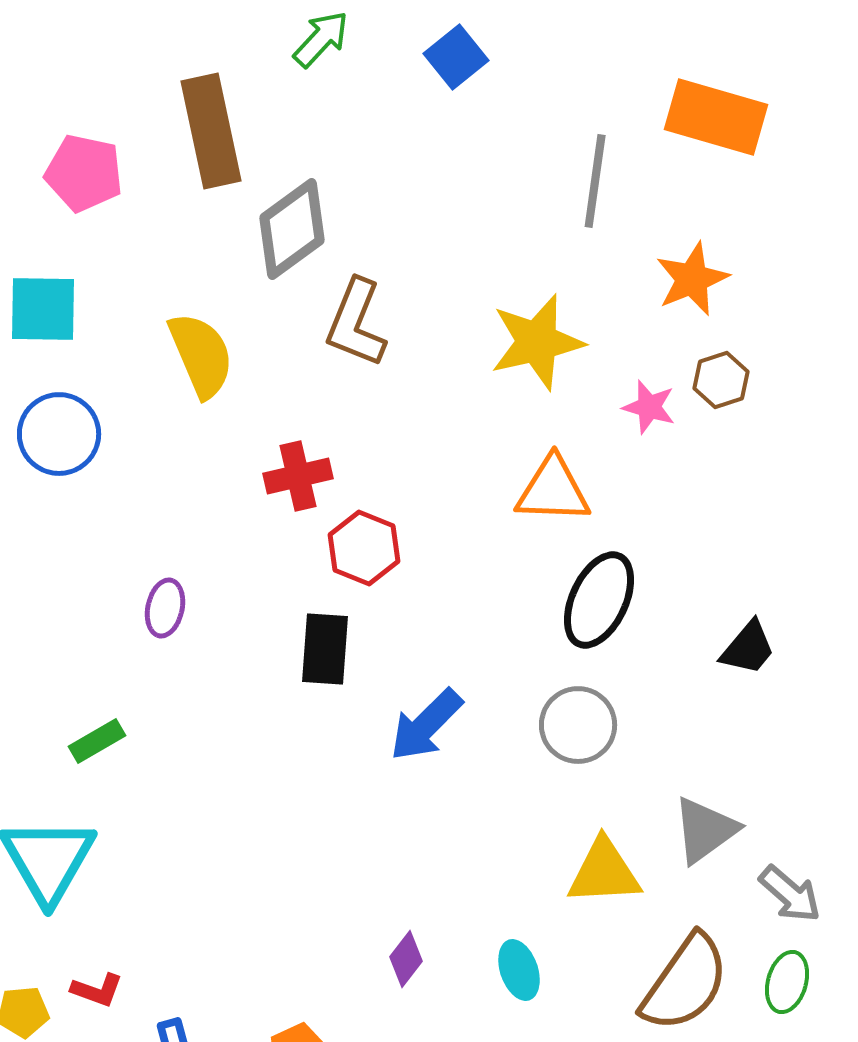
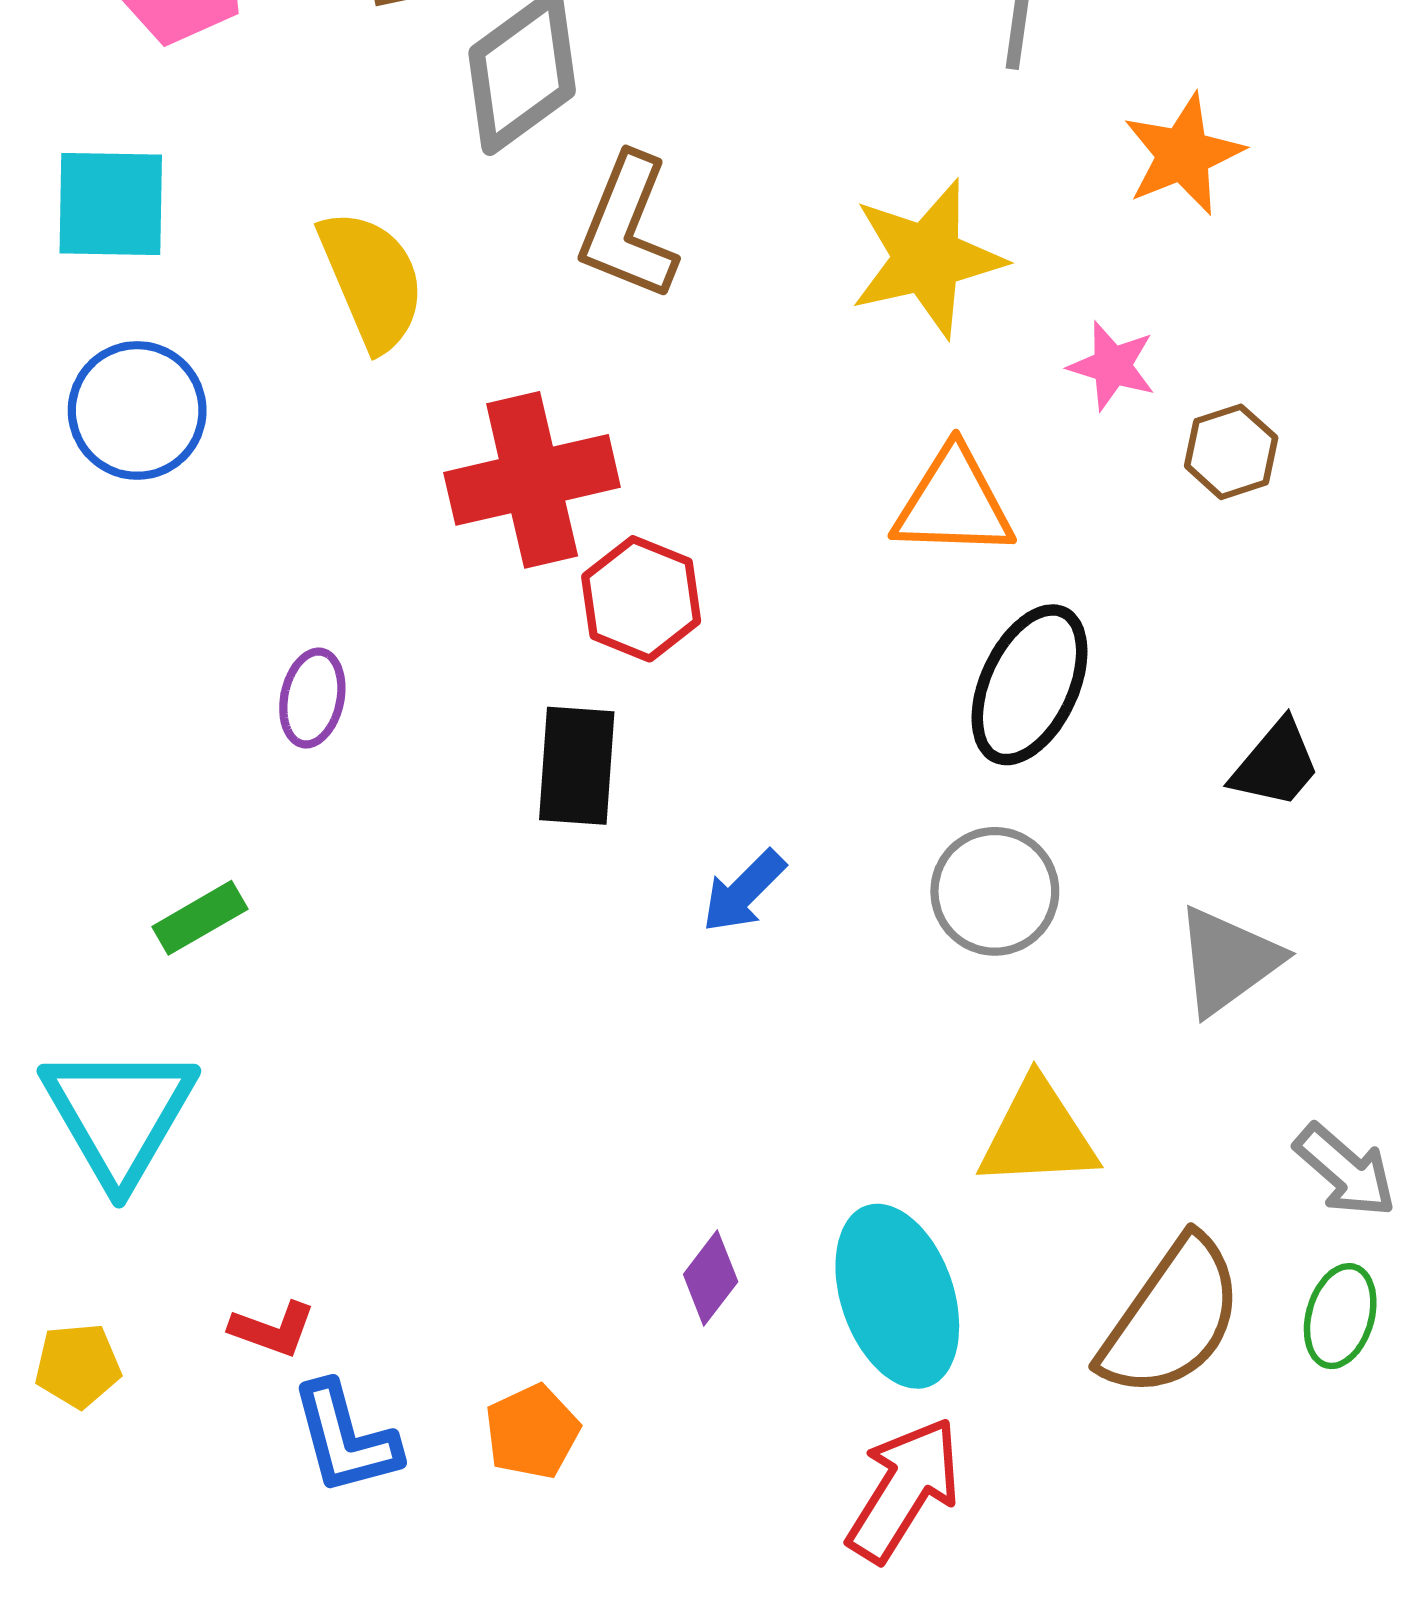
brown hexagon: (721, 380) -> (1231, 452), moved
red cross: (298, 476) -> (532, 480), size x1.5
blue arrow: (426, 725) -> (744, 891), size x0.7
gray triangle: (705, 830) -> (1228, 961), moved
cyan ellipse: (519, 970) -> (897, 1296), size x1.8
red L-shape: (97, 990) -> (273, 1329), moved

